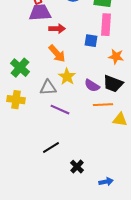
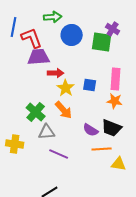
pink rectangle: (106, 25) -> (116, 79), moved
orange arrow: (57, 54) -> (64, 110), moved
green cross: (20, 68) -> (36, 112), moved
yellow star: (67, 77) -> (66, 88), moved

